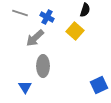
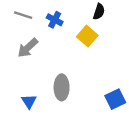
gray arrow: (35, 38) -> (28, 48), moved
gray ellipse: (43, 66) -> (62, 87), moved

